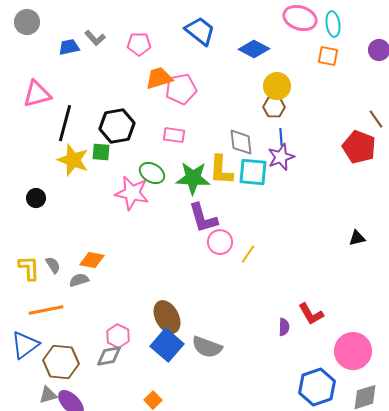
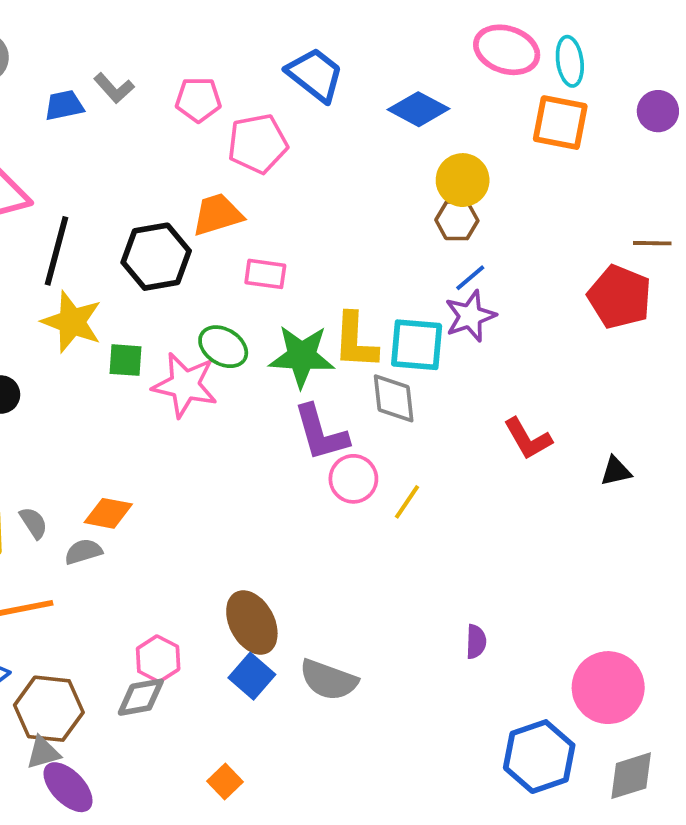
orange square: (328, 56) -> (560, 123), size x1.4
orange trapezoid: (159, 78) -> (217, 215), moved
pink pentagon: (181, 89) -> (258, 144), moved
brown line: (376, 119) -> (652, 243), turned -54
blue line: (281, 137) -> (470, 278), turned 54
gray diamond: (241, 142) -> (394, 398), moved
green square: (101, 152) -> (125, 360), moved
red L-shape: (311, 314) -> (528, 439), moved
blue square: (167, 345) -> (252, 676), size x0.7
gray triangle: (48, 395) -> (43, 753), moved

